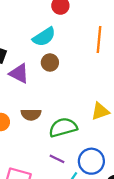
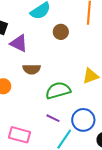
brown circle: (50, 63) -> (61, 32), moved
brown semicircle: (31, 115) -> (32, 69), moved

